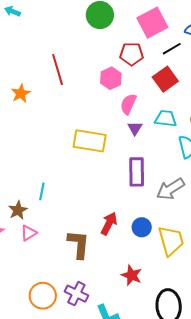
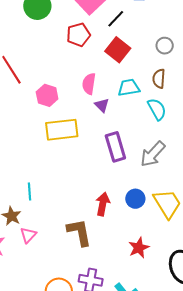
pink hexagon: (111, 78) -> (47, 95), moved
red star: (132, 275) -> (139, 248), turned -30

